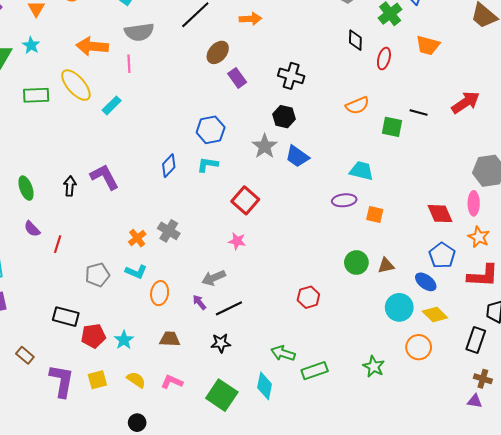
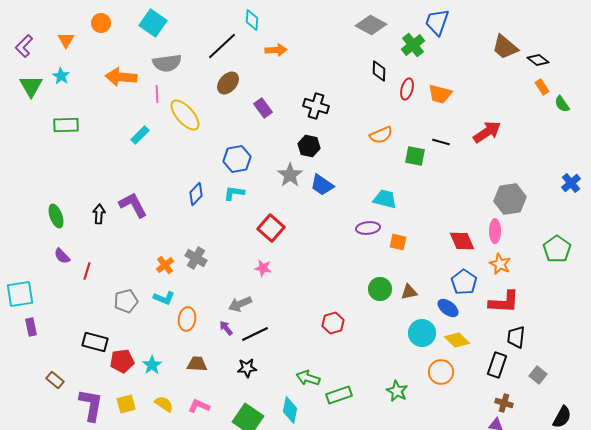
orange trapezoid: (428, 45) -> (440, 94), moved
brown ellipse: (218, 52) -> (228, 83), moved
yellow ellipse: (76, 85) -> (185, 115), moved

